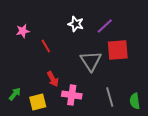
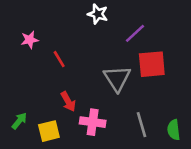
white star: (76, 24) -> (98, 14), moved

